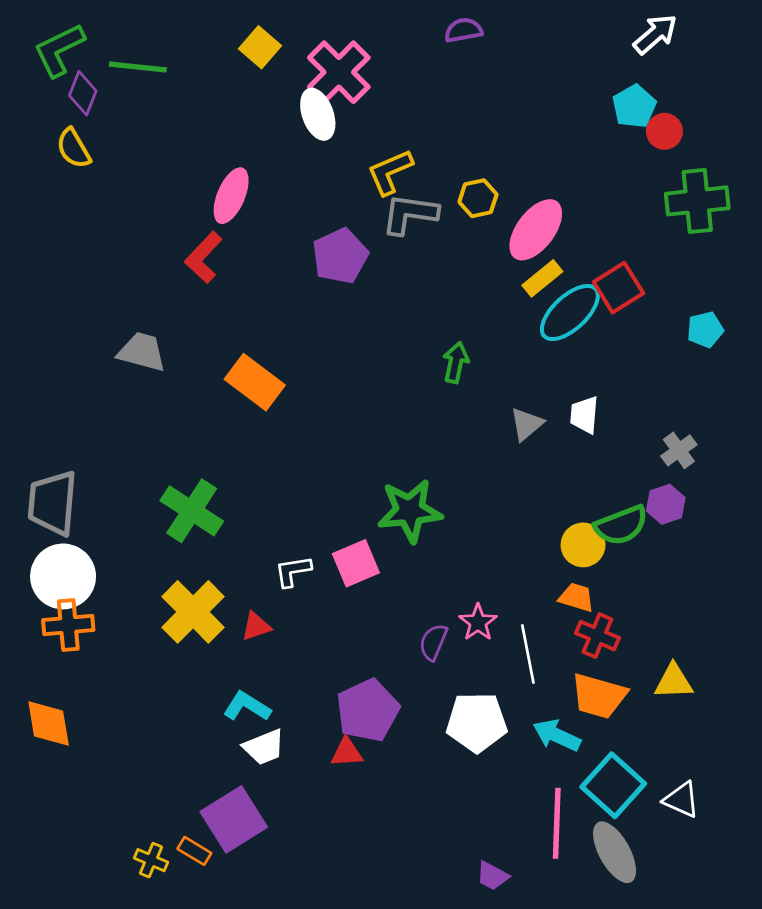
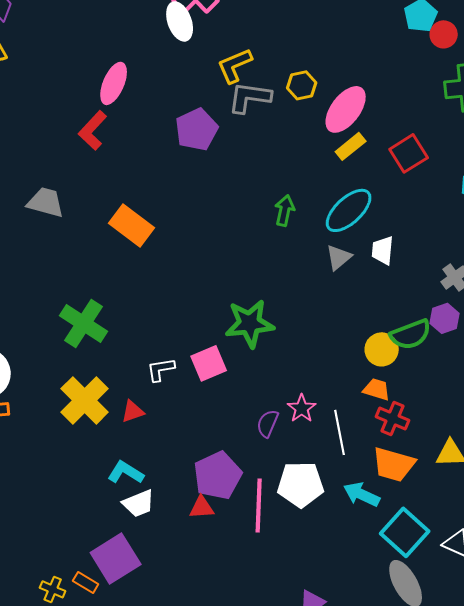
cyan ellipse: (570, 313) -> (349, 210), moved
pink line: (557, 823) -> (259, 505), moved

